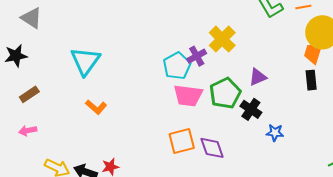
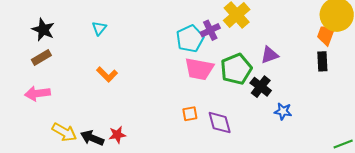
black star: (16, 56) -> (43, 30), moved, turned 30
cyan triangle: (85, 61) -> (99, 28), size x0.5
pink arrow: (28, 131) -> (37, 93), size x1.4
orange square: (182, 141) -> (190, 114), size x0.6

